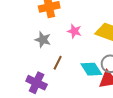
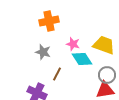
cyan diamond: (91, 69) -> (82, 59), moved

